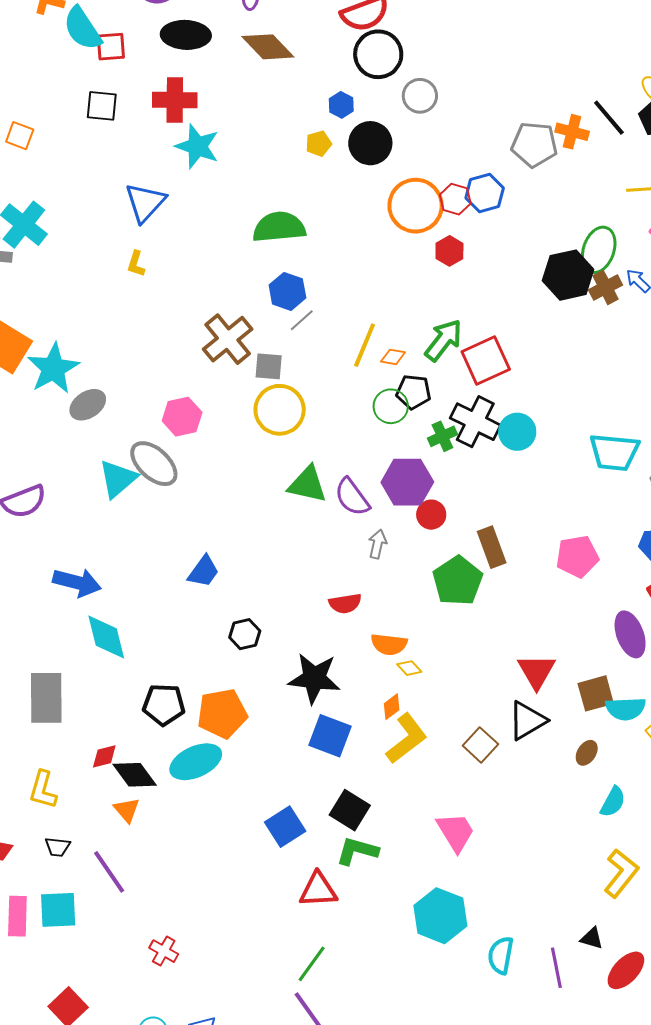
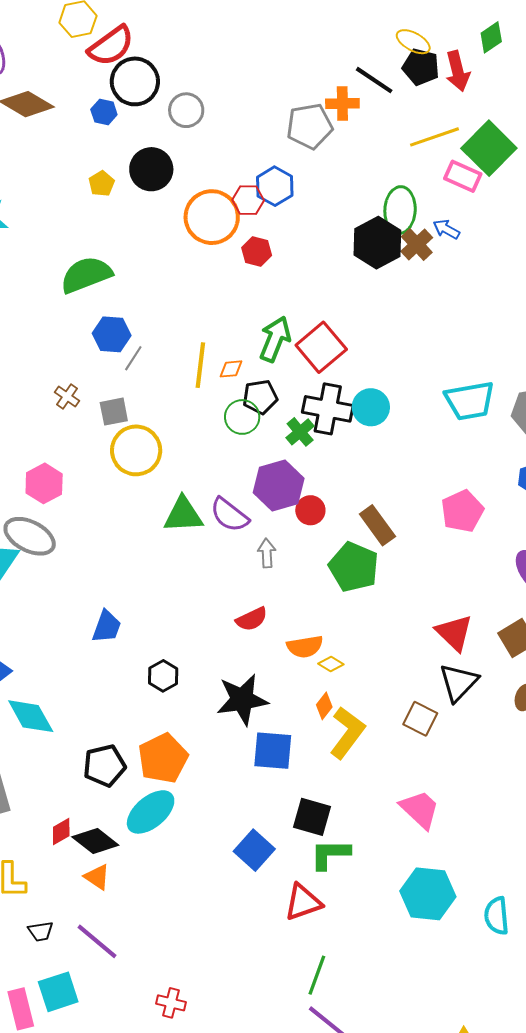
blue hexagon: (341, 105) -> (104, 112), moved
brown cross: (228, 339) -> (67, 396), size x0.5

